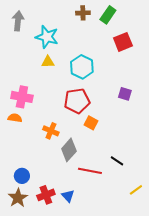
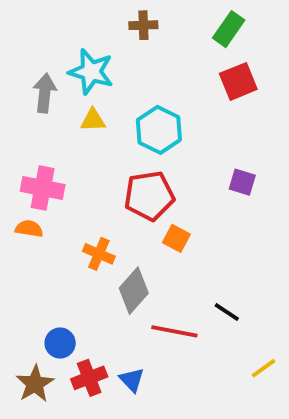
brown cross: (83, 13) -> (143, 25), moved
green rectangle: (108, 15) -> (229, 29), moved
gray arrow: (18, 21) -> (45, 93), moved
blue circle: (22, 176) -> (60, 343), moved

